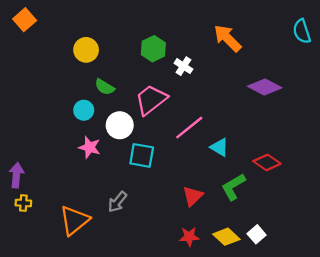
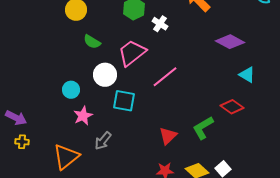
cyan circle: (84, 110) -> (71, 90), moved
pink star: (90, 147) -> (83, 116), moved, turned 30
cyan triangle: (219, 147) -> (247, 75), moved
purple arrow: (16, 175) -> (16, 118), turned 110

